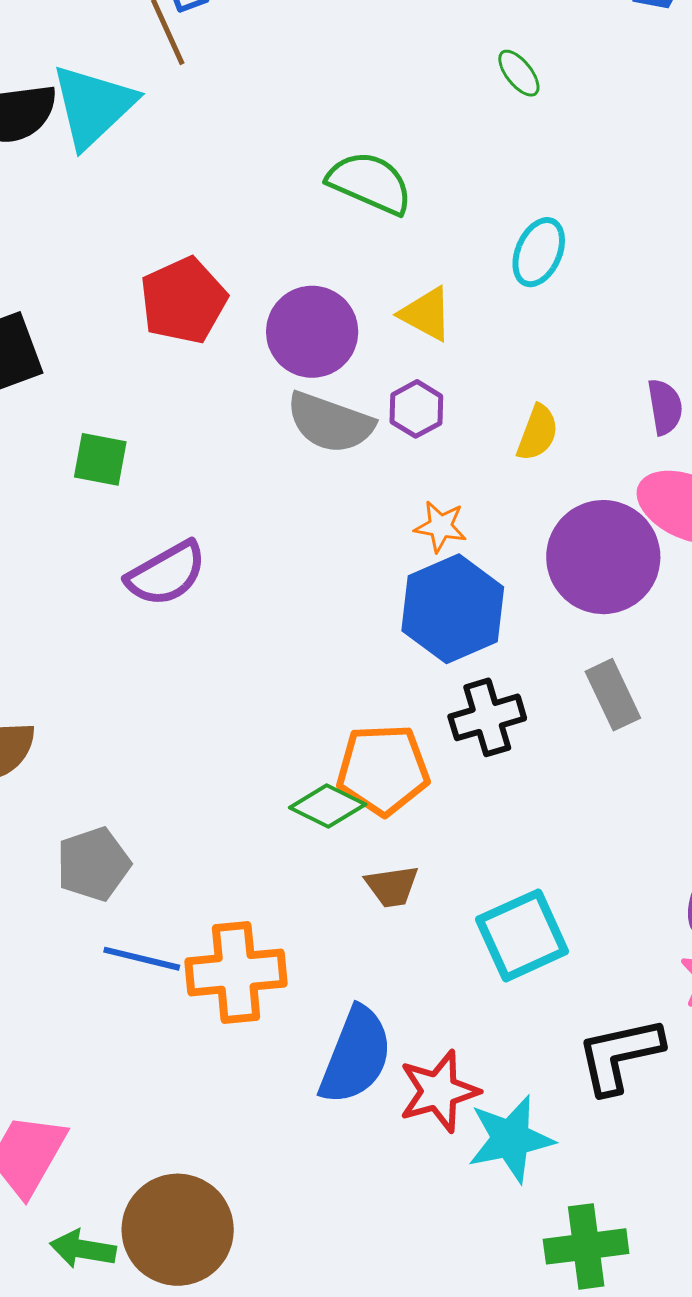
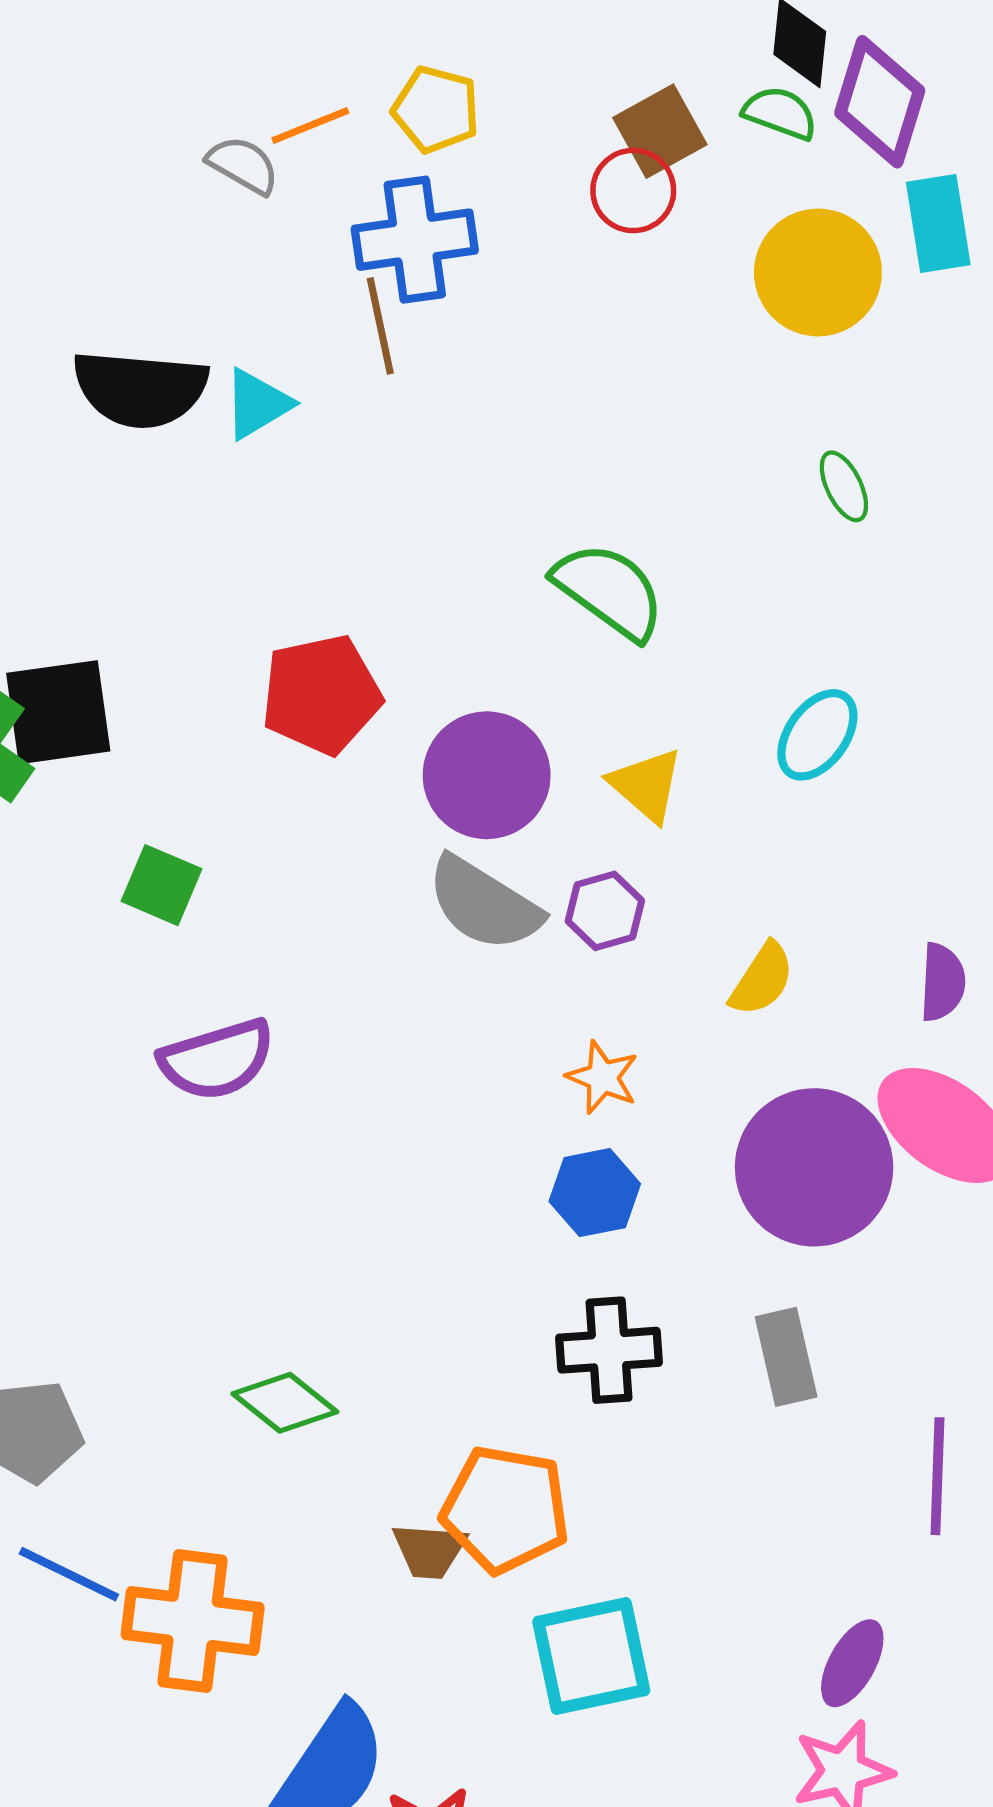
cyan triangle: (93, 106) -> (257, 404), size x0.6
blue hexagon: (453, 609) -> (595, 1193), size x0.6
orange pentagon: (383, 770) -> (505, 1509), moved
green diamond: (328, 806) -> (285, 1403), moved

